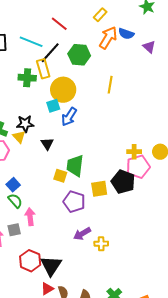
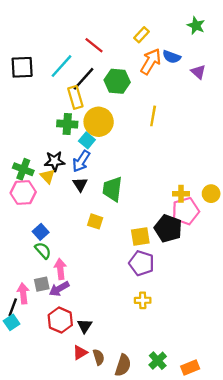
cyan line: (31, 42) -> (61, 66), turned -70
green cross: (27, 78) -> (67, 124), moved
cyan square: (53, 106) -> (87, 140), turned -32
blue arrow: (69, 117) -> (81, 161), moved
green trapezoid: (75, 166) -> (112, 189), moved
purple pentagon: (74, 202) -> (141, 263), moved
purple arrow: (82, 234) -> (59, 289), moved
black triangle: (51, 266) -> (85, 326), size x0.6

